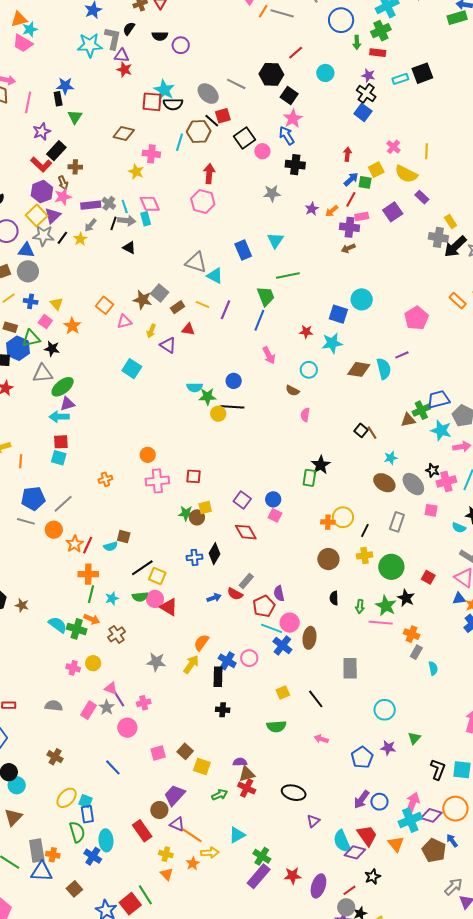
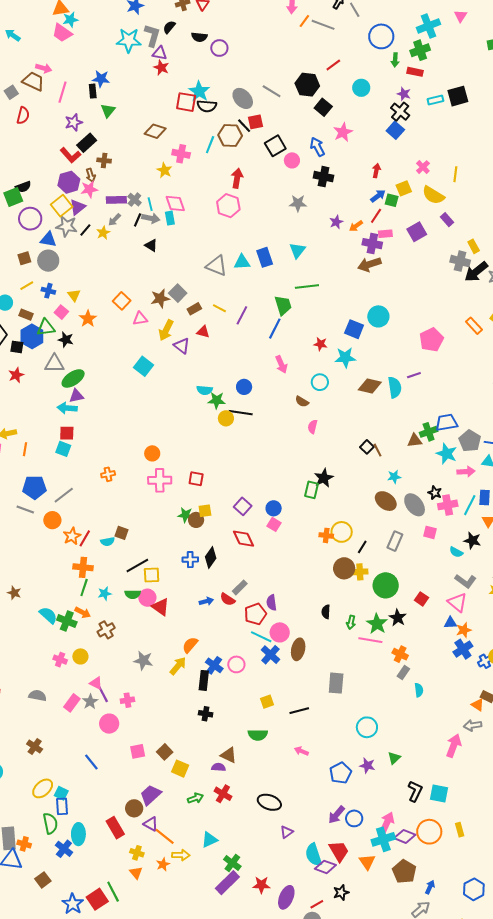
pink star: (293, 119) -> (343, 132), moved
brown arrow: (348, 248) -> (369, 264), size x1.6
cyan triangle: (215, 276) -> (242, 262), moved, turned -36
brown star: (143, 300) -> (160, 298), turned -30
yellow arrow: (151, 331) -> (166, 330), size x1.5
brown circle: (328, 559) -> (344, 568), moved
yellow square: (157, 576) -> (152, 575), turned -30
black line: (316, 699) -> (299, 711), turned -72
brown triangle: (247, 774) -> (229, 755), moved, turned 36
blue arrow: (452, 841) -> (430, 887), moved, turned 56

